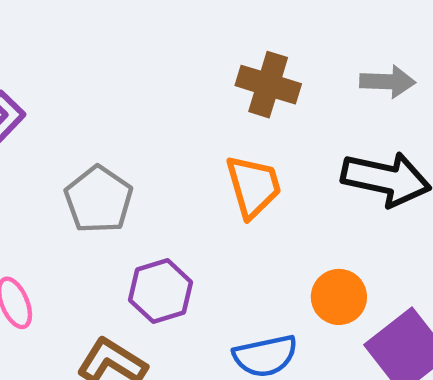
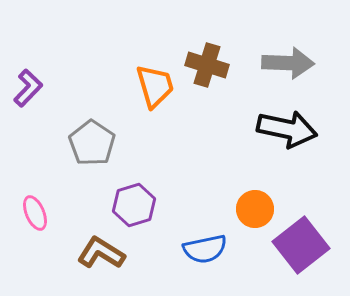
gray arrow: (388, 82) -> (288, 63), size x1.4
orange trapezoid: (253, 186) -> (155, 86), moved

